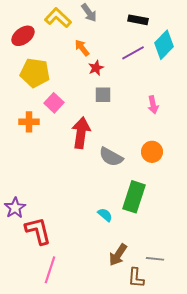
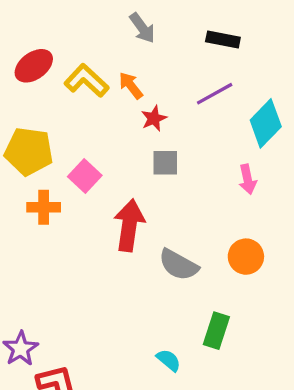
yellow L-shape: (58, 18) -> (86, 81), moved
cyan diamond: (164, 45) -> (266, 123), moved
yellow pentagon: (35, 73) -> (29, 151), moved
green rectangle: (134, 197) -> (216, 331), size x0.7

